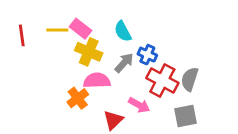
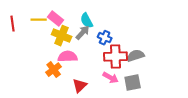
gray arrow: (124, 63) -> (83, 33), moved
gray semicircle: (190, 79) -> (136, 56), turned 54
red cross: (162, 80) -> (116, 57), turned -30
pink arrow: (139, 105) -> (111, 78), moved

